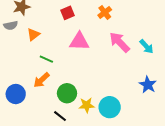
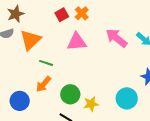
orange cross: (105, 12) -> (82, 13), moved
orange triangle: (33, 34) -> (30, 40), size x1.6
cyan circle: (110, 107) -> (127, 98), moved

